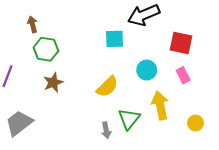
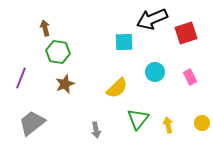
red square: (181, 43) -> (186, 33), moved, turned -30
yellow arrow: (160, 105) -> (168, 125), moved, size x0.6
gray arrow: (106, 130) -> (96, 130), moved

